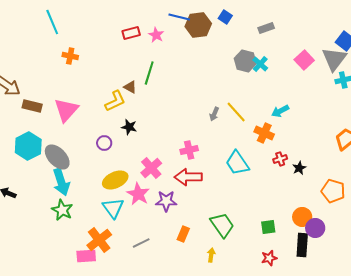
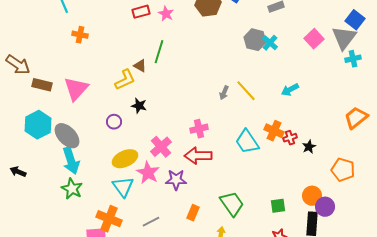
orange cross: (264, 133) -> (274, 131), moved
orange cross: (99, 240) -> (109, 219), turned -30

